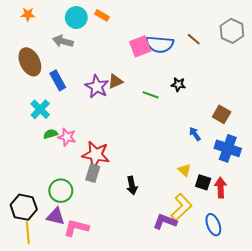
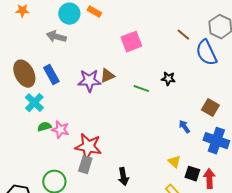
blue semicircle: (160, 44) -> (206, 53), moved, turned 60
brown ellipse: (30, 62) -> (24, 74), moved
purple star: (97, 87) -> (89, 81), turned -30

